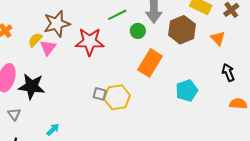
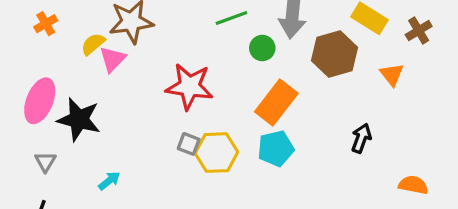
red star: (90, 42) -> (189, 86), moved
black arrow: (228, 72) -> (361, 138), moved, turned 36
cyan pentagon: (187, 91) -> (276, 148), moved
cyan arrow: (53, 130) -> (109, 181), moved

